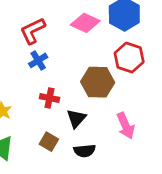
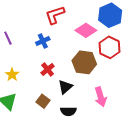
pink diamond: (85, 23) -> (86, 30), moved
red L-shape: (33, 31) -> (55, 15), moved
red cross: (49, 98) -> (48, 69), turned 32

